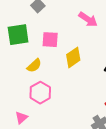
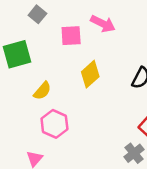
pink square: (50, 40) -> (71, 36), moved

